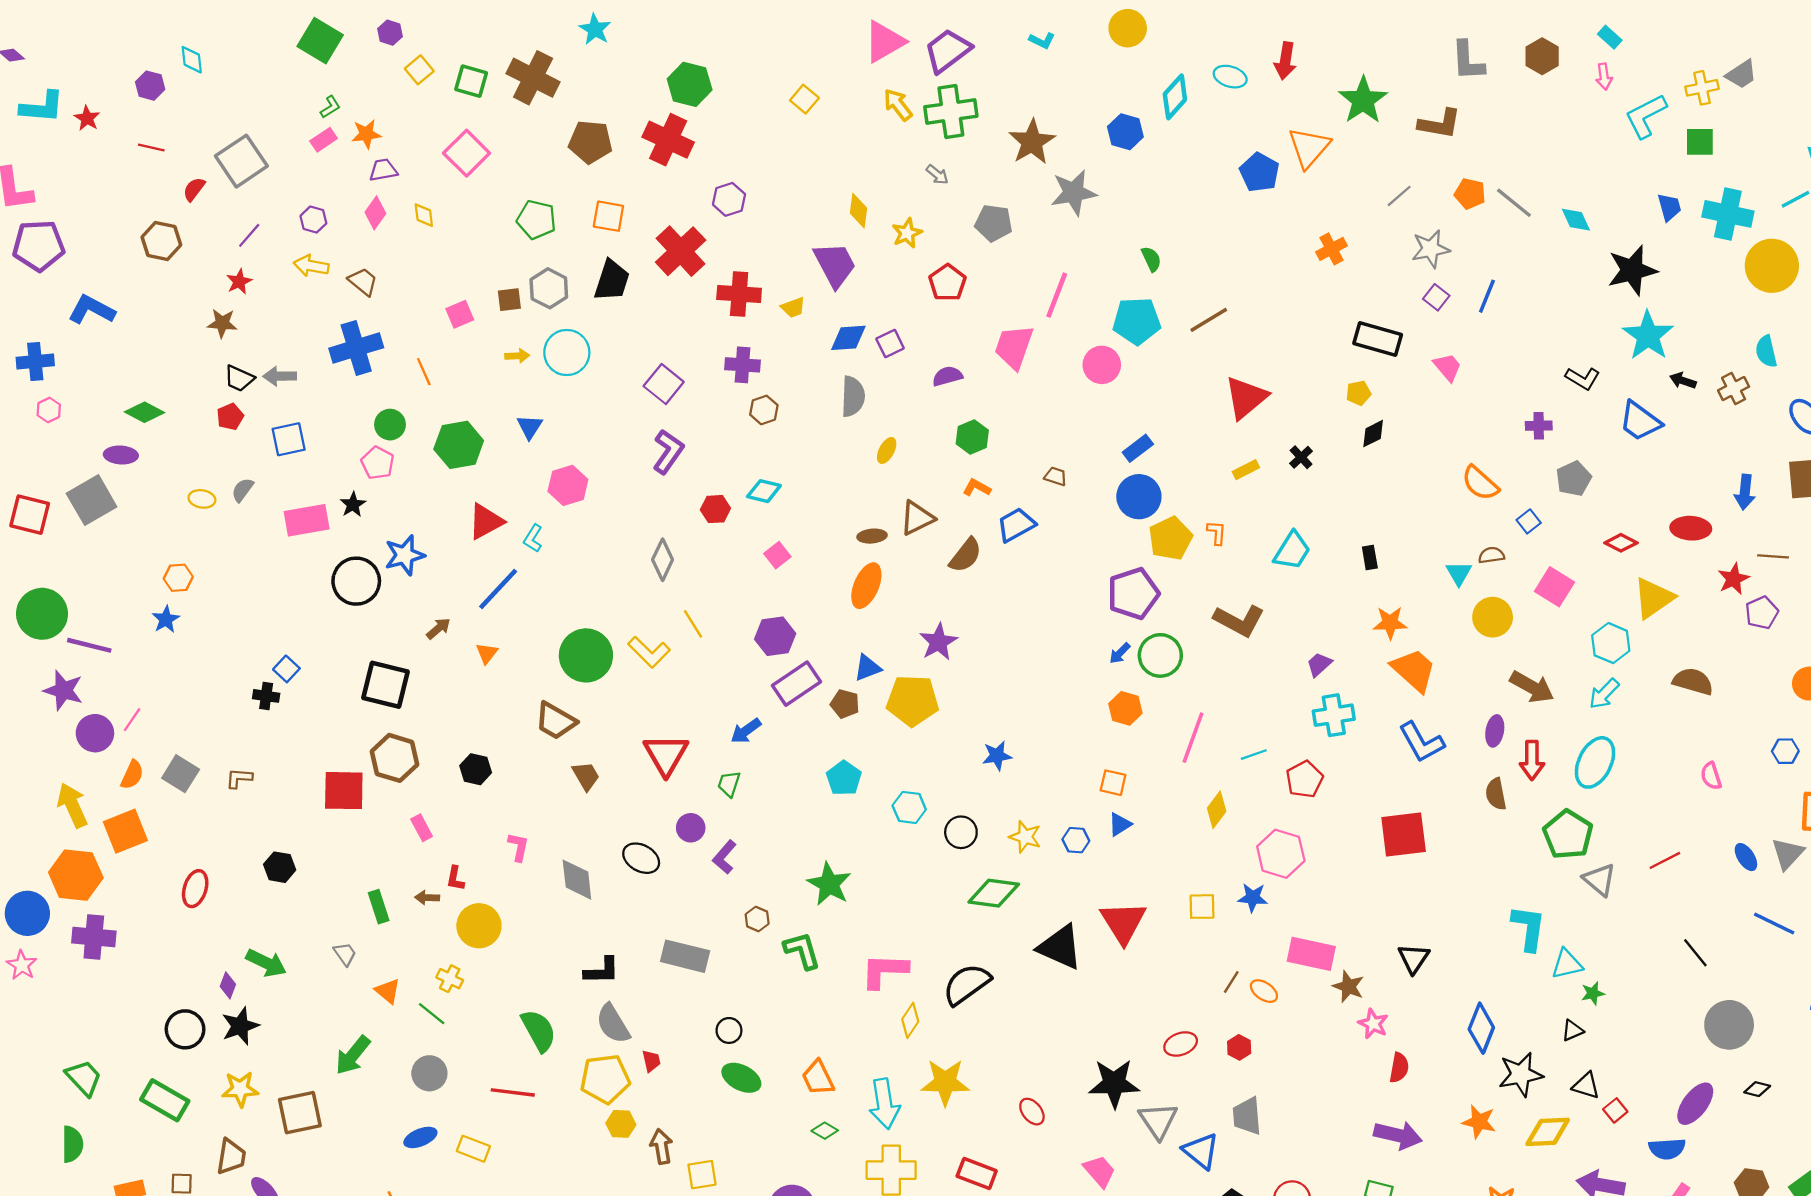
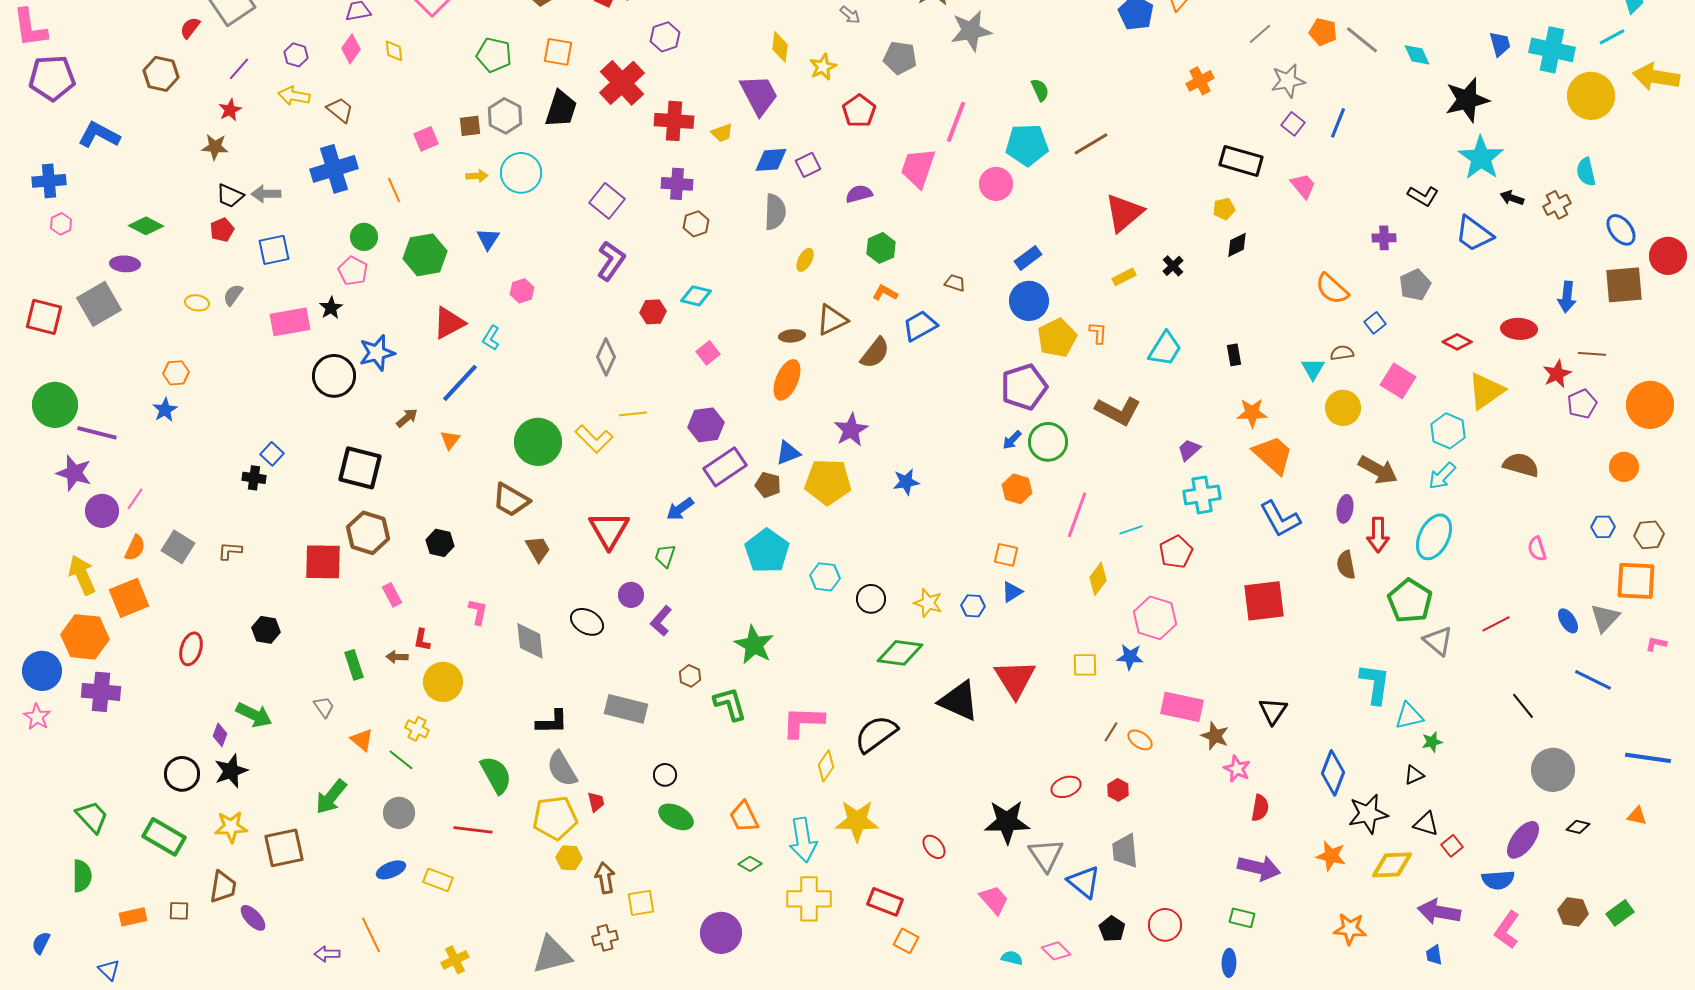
pink hexagon: (568, 485) -> (522, 291), size x0.7
yellow line: (693, 624) -> (633, 414), turned -64
blue star: (997, 756) -> (906, 482), moved
cyan pentagon: (844, 778) -> (767, 551), size x1.4

